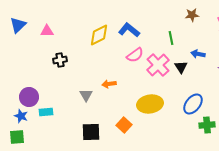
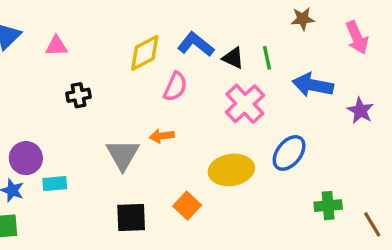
blue arrow: (198, 54) -> (313, 85), size x1.6
pink semicircle: (135, 55) -> (175, 87), moved, turned -30
black triangle: (181, 67) -> (233, 58), moved, turned -32
gray triangle: (86, 95) -> (123, 155), size x1.5
blue ellipse: (193, 104) -> (289, 153), moved

